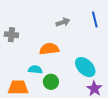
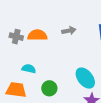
orange semicircle: (49, 49) -> (37, 35), moved
cyan semicircle: (35, 70) -> (29, 69), moved

